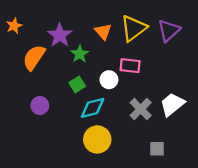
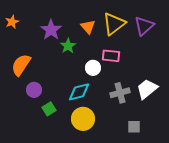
orange semicircle: (34, 57) -> (21, 65), moved
green square: (77, 84) -> (49, 109), moved
gray cross: (141, 109) -> (120, 93), turned 30

